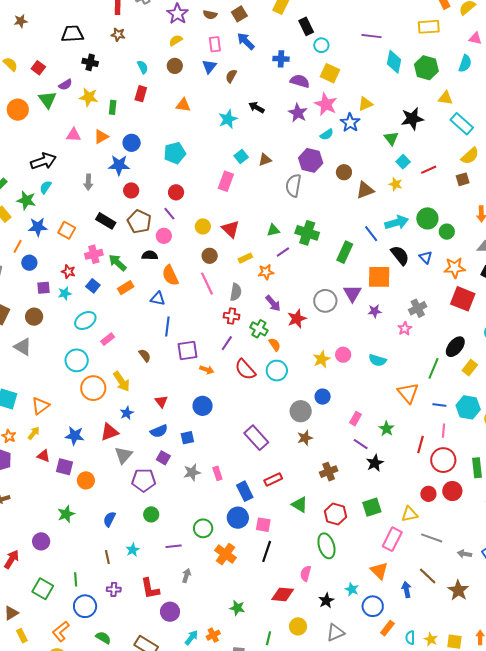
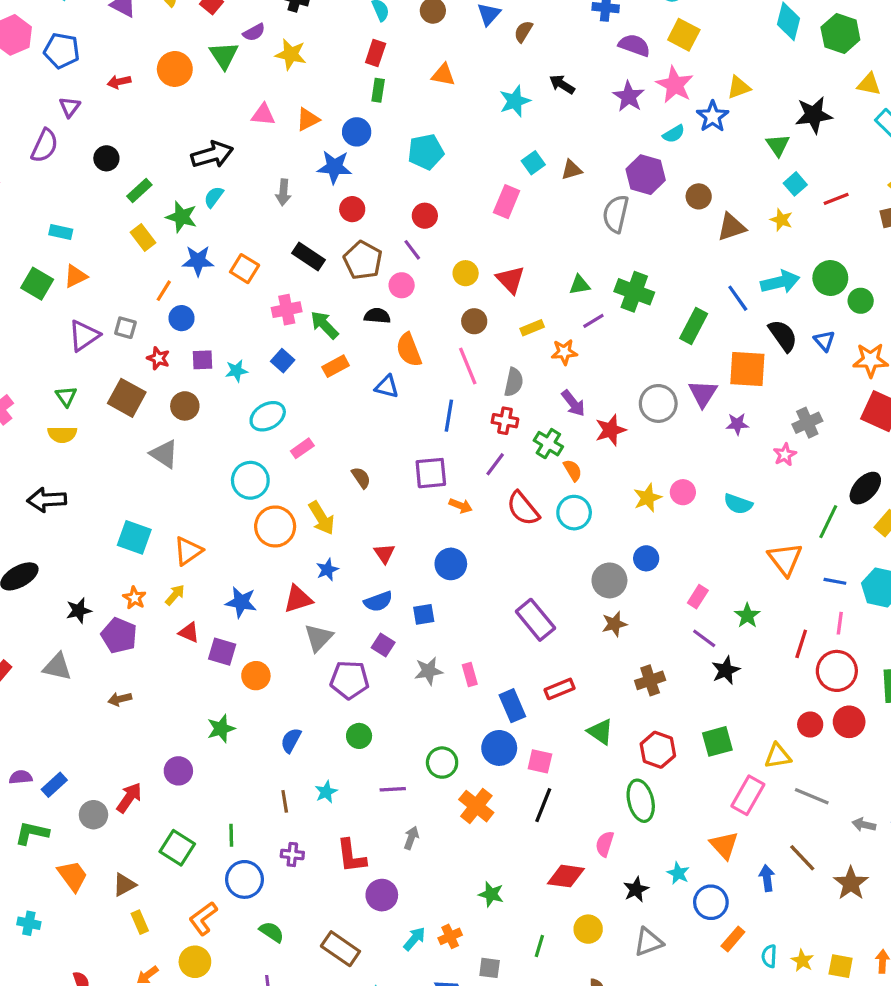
green rectangle: (113, 107) -> (378, 90), moved
red star: (68, 272) -> (158, 358), moved
blue line: (167, 326) -> (449, 416), moved

